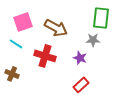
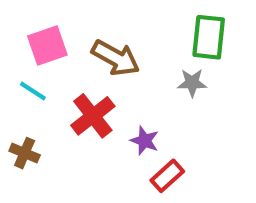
red cross: (45, 56) -> (93, 116), turned 35
purple star: (80, 58) -> (145, 141), moved

